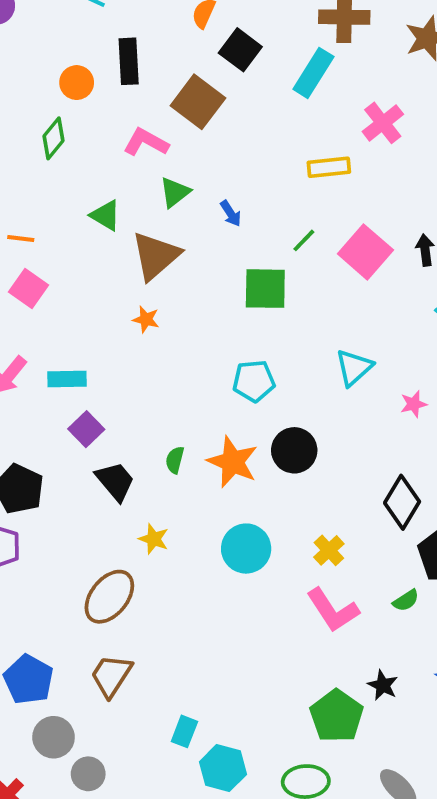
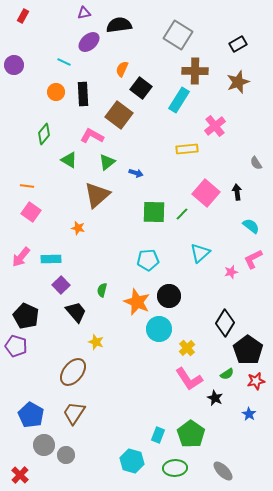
orange circle: (77, 83) -> (56, 92), moved
blue arrow: (231, 213) -> (136, 173), turned -40
green triangle: (106, 215) -> (69, 160), moved
green line: (304, 240) -> (182, 214), moved
orange star: (146, 319) -> (78, 228), moved
green semicircle: (175, 460) -> (102, 290), moved
cyan circle: (246, 549) -> (159, 329), moved
black star: (383, 685) -> (215, 398), moved
cyan rectangle: (184, 731) -> (158, 435), moved
gray circle: (88, 774) -> (66, 455), moved

